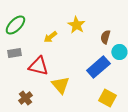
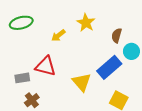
green ellipse: (15, 25) -> (21, 23), turned 30
gray rectangle: (14, 53) -> (22, 78), moved
yellow triangle: (60, 85) -> (82, 82), moved

